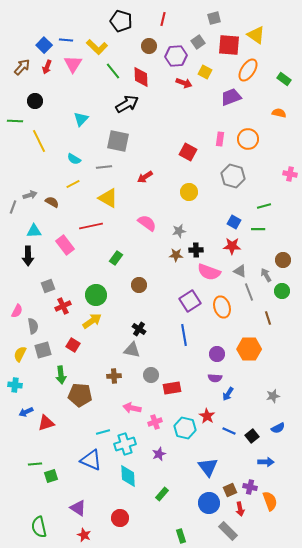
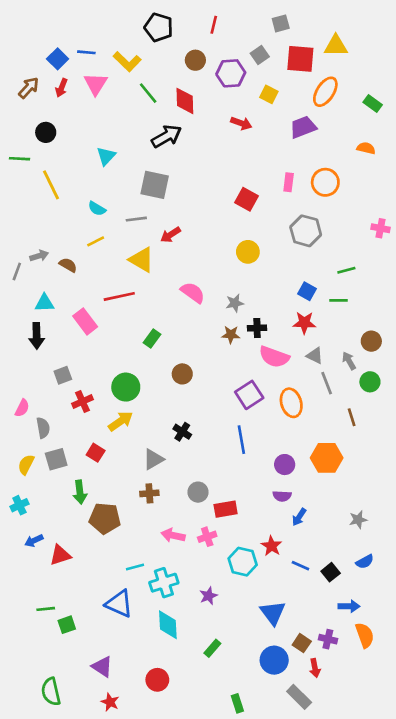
yellow triangle: (256, 35) -> (336, 46), turned -36
red arrow: (184, 83) -> (241, 123), moved
red arrow: (145, 177) -> (170, 235), moved
gray triangle: (132, 350) -> (153, 459), moved, turned -42
cyan cross: (15, 385) -> (19, 505), turned -32
pink cross: (155, 422) -> (207, 537), moved
brown square: (230, 490) -> (302, 643), turned -32
orange semicircle: (270, 501) -> (365, 635), moved

